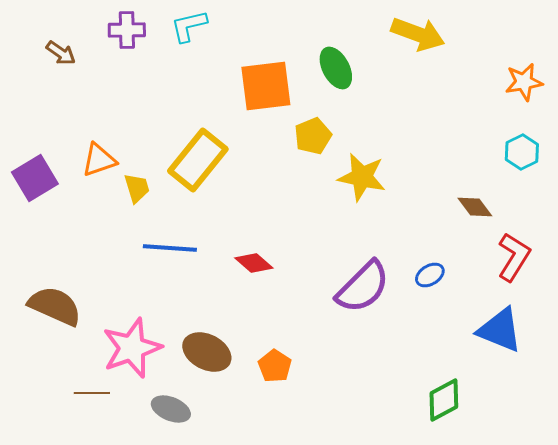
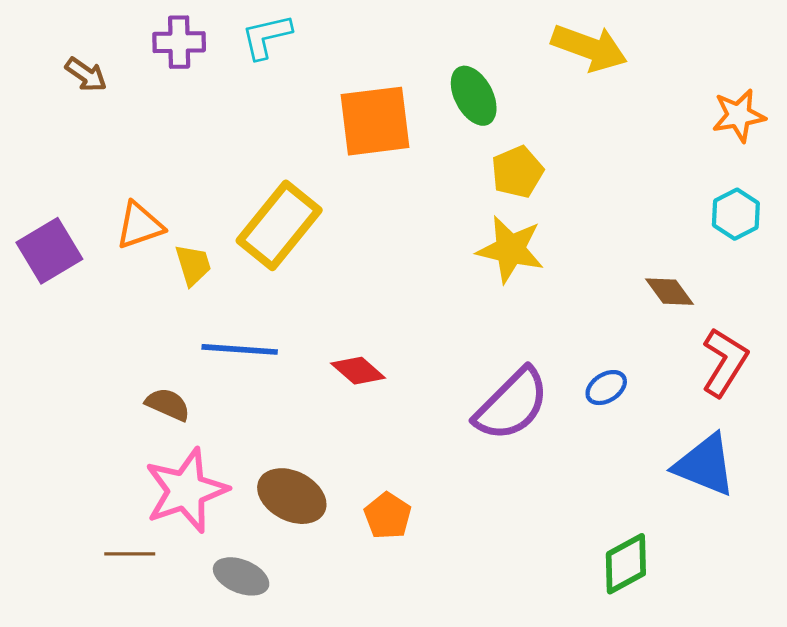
yellow pentagon: (313, 136) -> (517, 172), moved
brown semicircle: (55, 306) -> (168, 404), moved, size x0.6

